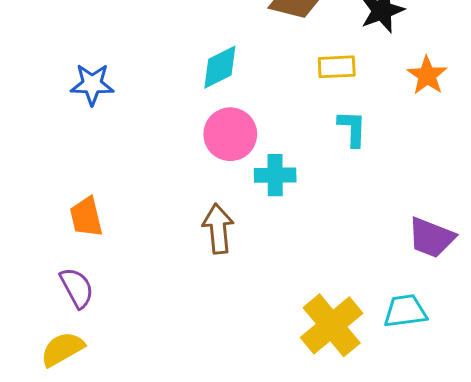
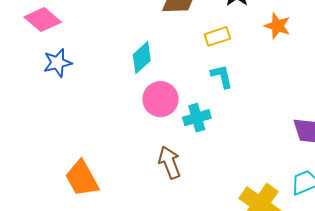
blue star: (92, 84) -> (58, 63), moved
cyan L-shape: (352, 128) -> (222, 76), moved
orange trapezoid: (86, 217) -> (82, 178), size x1.4

